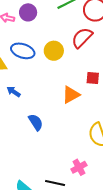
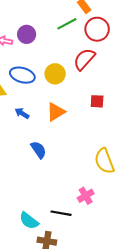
blue arrow: (14, 92) -> (22, 113), moved
orange triangle: (71, 95) -> (56, 112), moved

